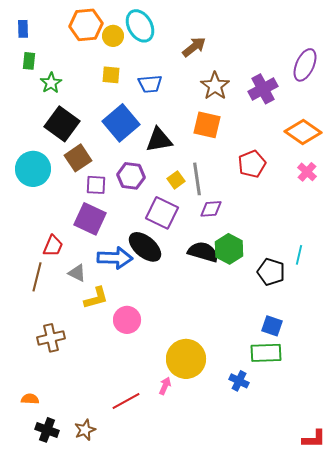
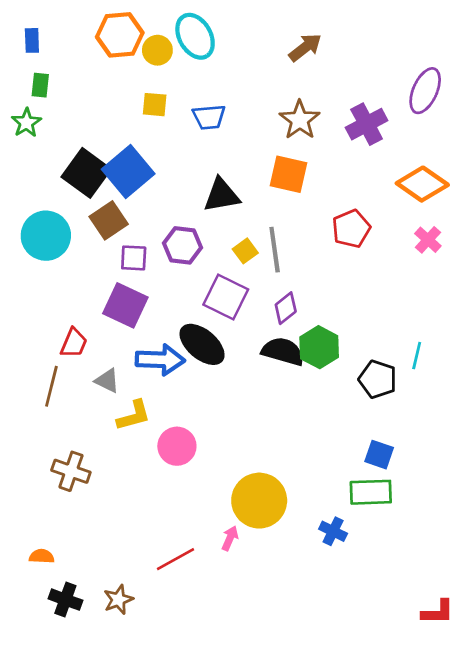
brown arrow: (194, 47) -> (305, 47), moved
green star: (51, 83) -> (26, 123), moved
blue square: (121, 123) -> (128, 172), moved
purple diamond: (211, 209) -> (286, 308), moved, turned -35
brown cross: (51, 338) -> (71, 471), turned 32

